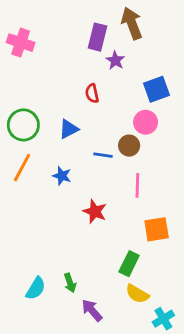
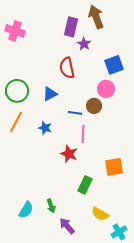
red semicircle: (92, 93) -> (67, 68), size x1.5
pink line: (137, 185) -> (83, 134), moved
green rectangle: (129, 264) -> (85, 185), moved

